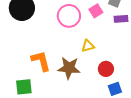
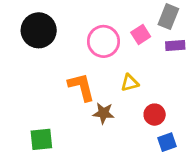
orange L-shape: (41, 61) -> (81, 87), moved
brown star: (69, 68) -> (103, 113), size x0.7

